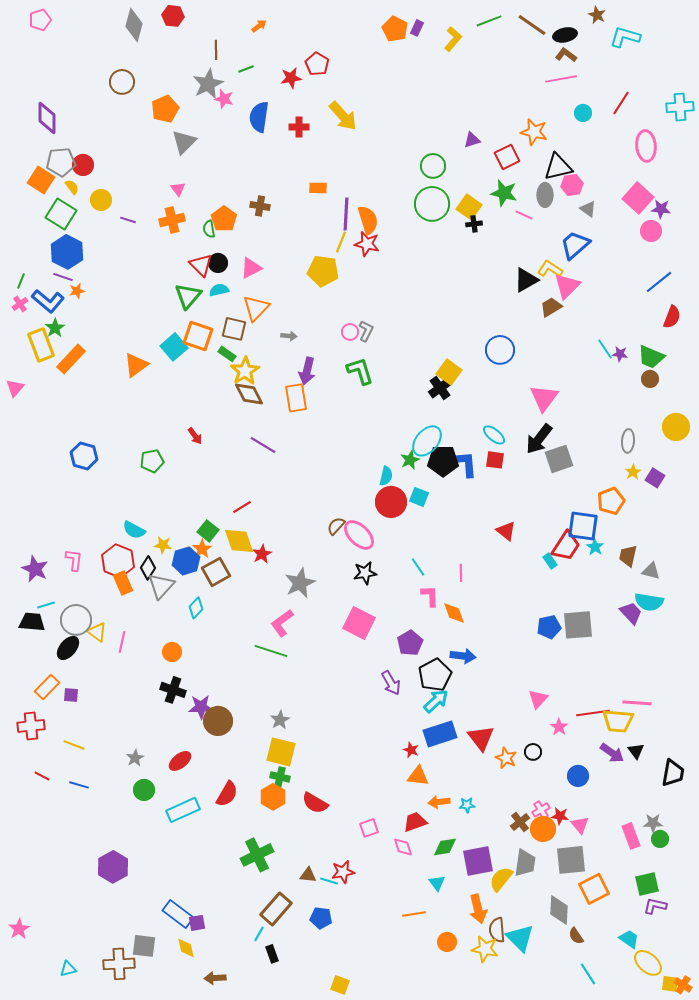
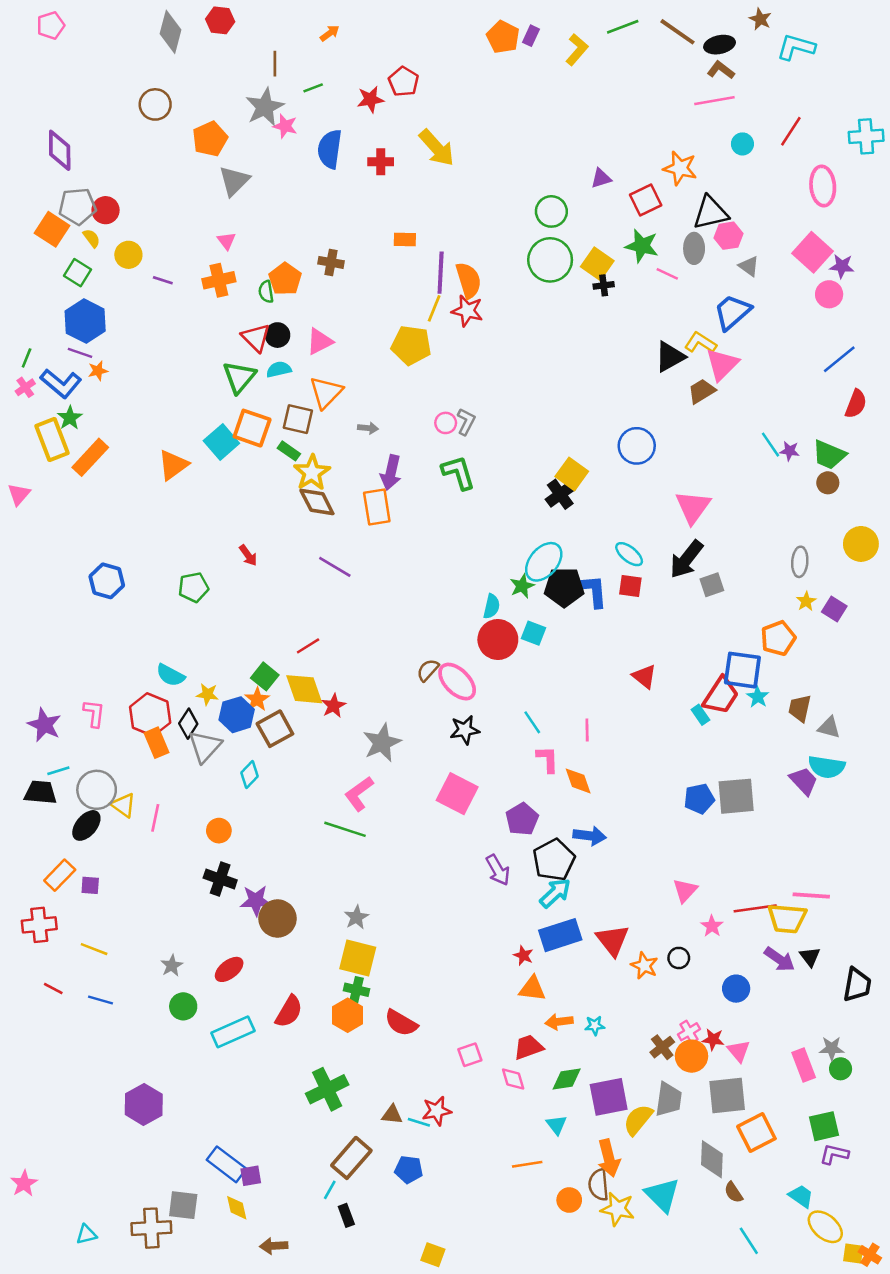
green square: (61, 214) -> (77, 273), size x0.7
gray square: (559, 459) -> (712, 585), size x0.7
brown semicircle: (497, 930) -> (599, 1185), moved

